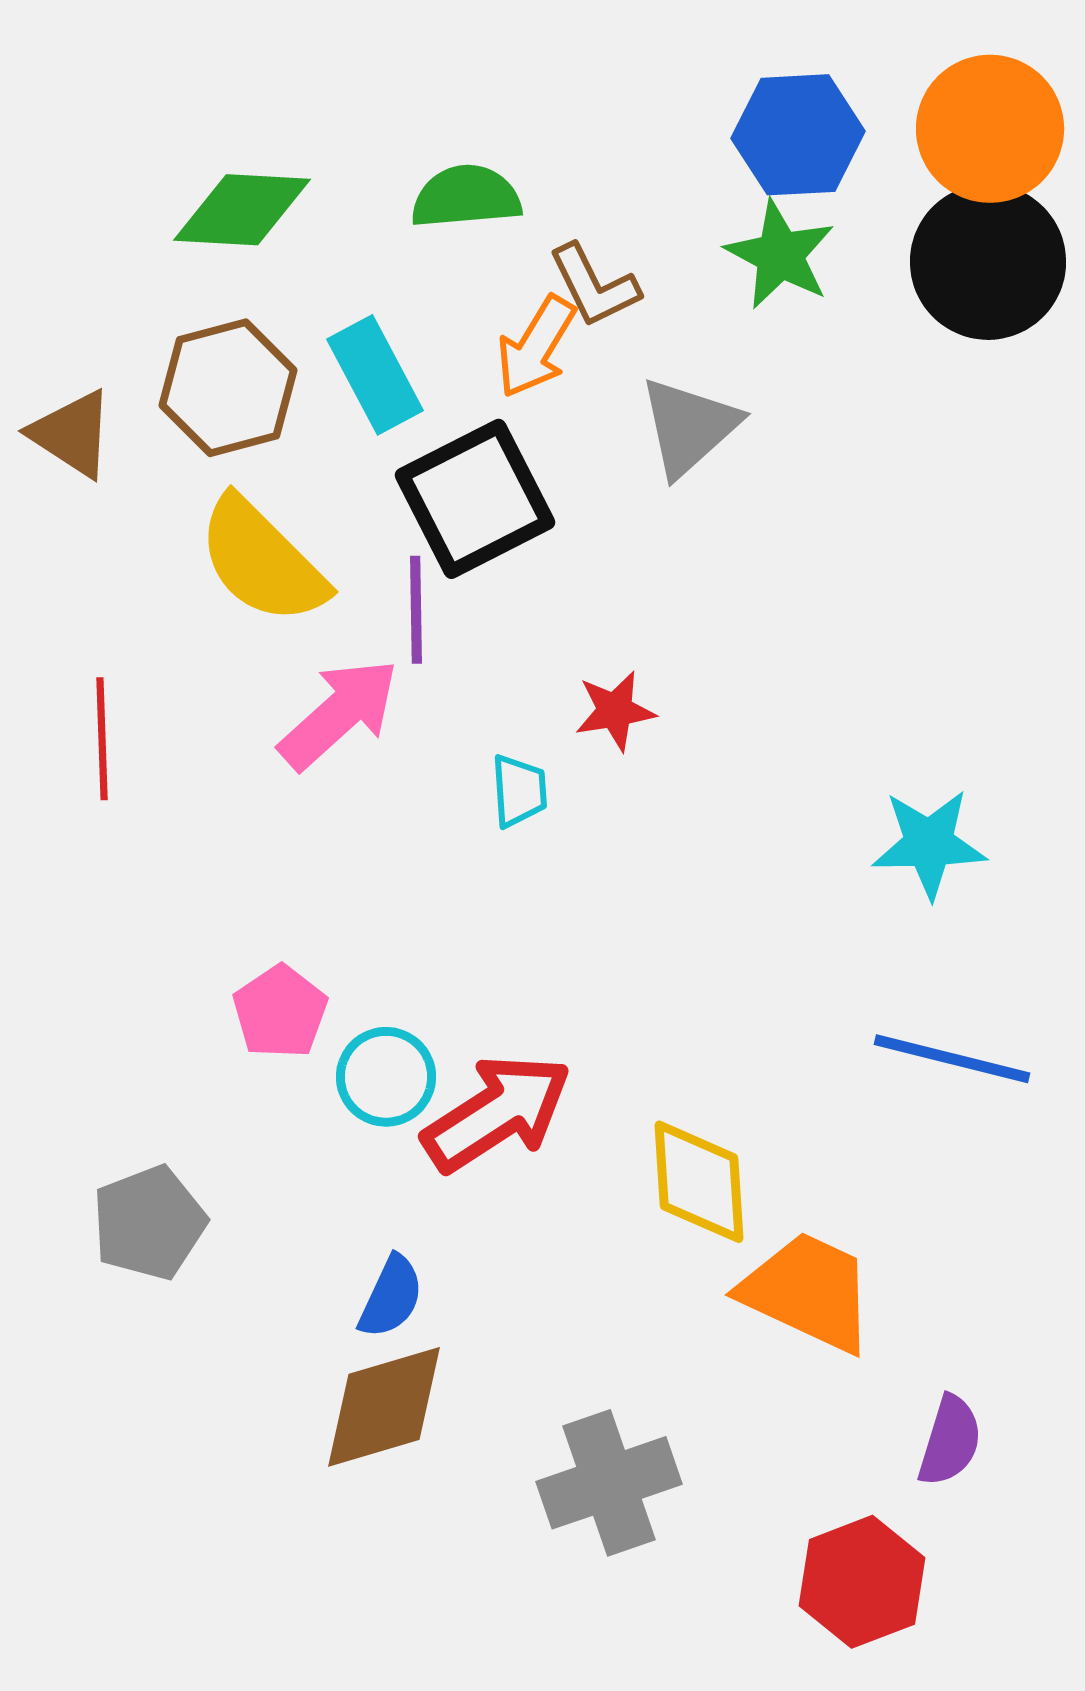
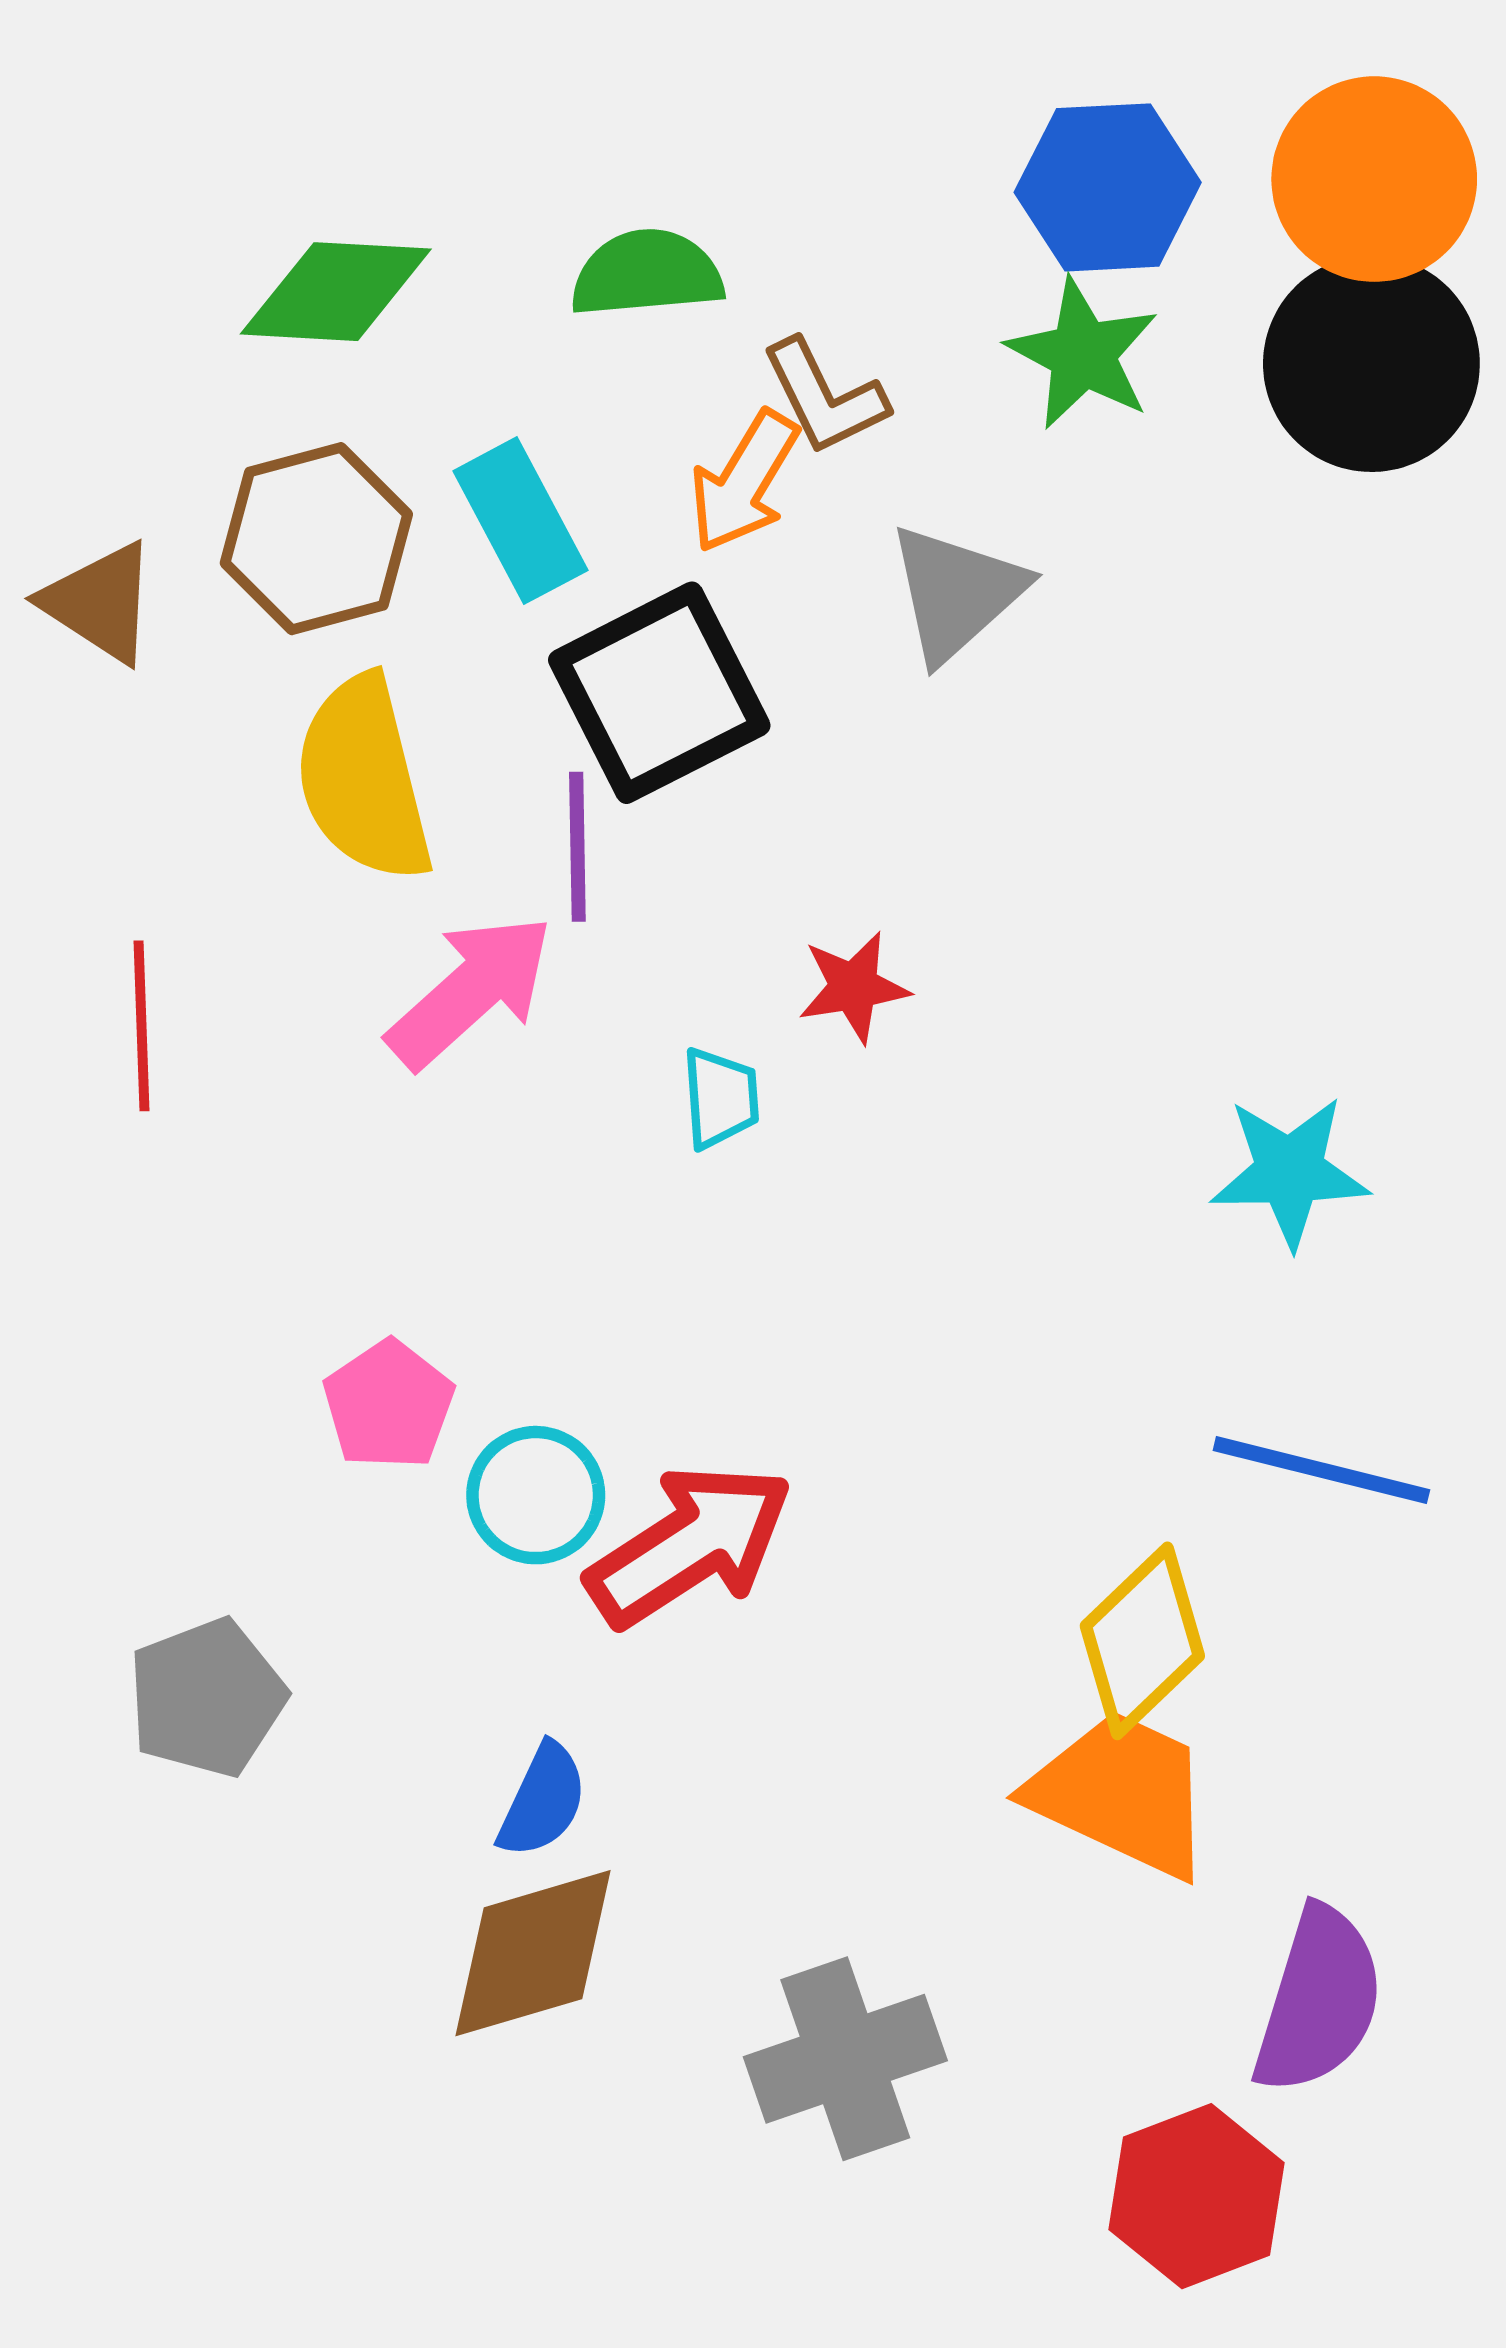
yellow semicircle: (262, 561) -> (364, 779), turned 31
yellow diamond: (699, 1182) -> (1142, 1641), moved, turned 50
purple semicircle: (950, 1441) -> (1319, 2000), size x1.5

